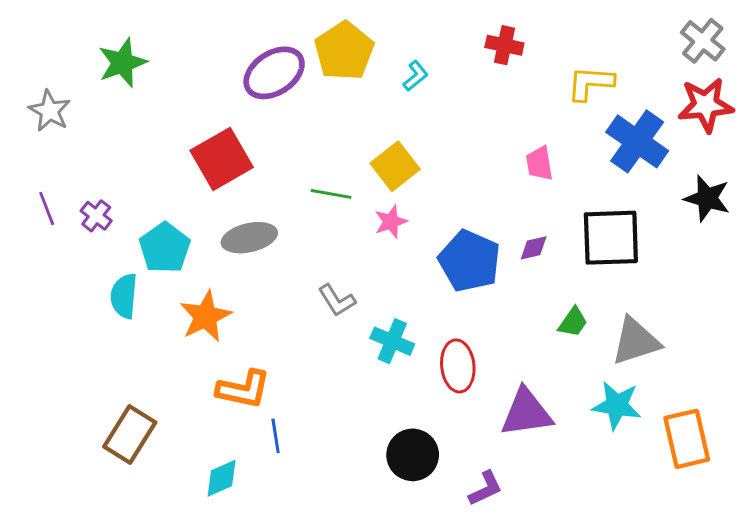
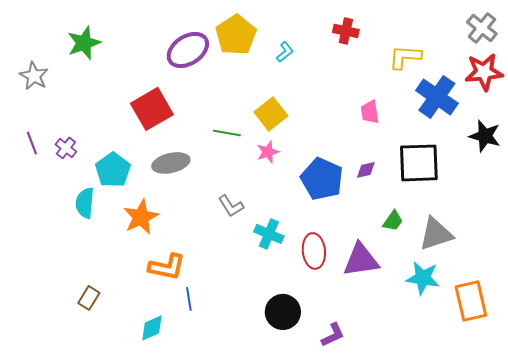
purple triangle: (526, 413) -> (361, 260), moved
brown rectangle: (130, 434) -> (89, 298), size x0.6

